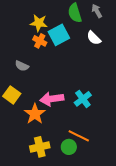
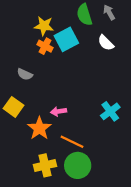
pink arrow: (52, 99) -> (59, 111), size x0.6
cyan cross: (83, 99) -> (110, 111), moved
orange line: (79, 136) -> (72, 142), moved
green circle: (69, 147) -> (78, 165), size x1.5

